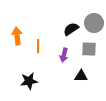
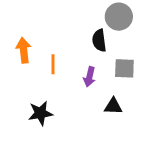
gray circle: (94, 23) -> (119, 17), moved
black semicircle: (71, 29) -> (99, 40), turned -63

